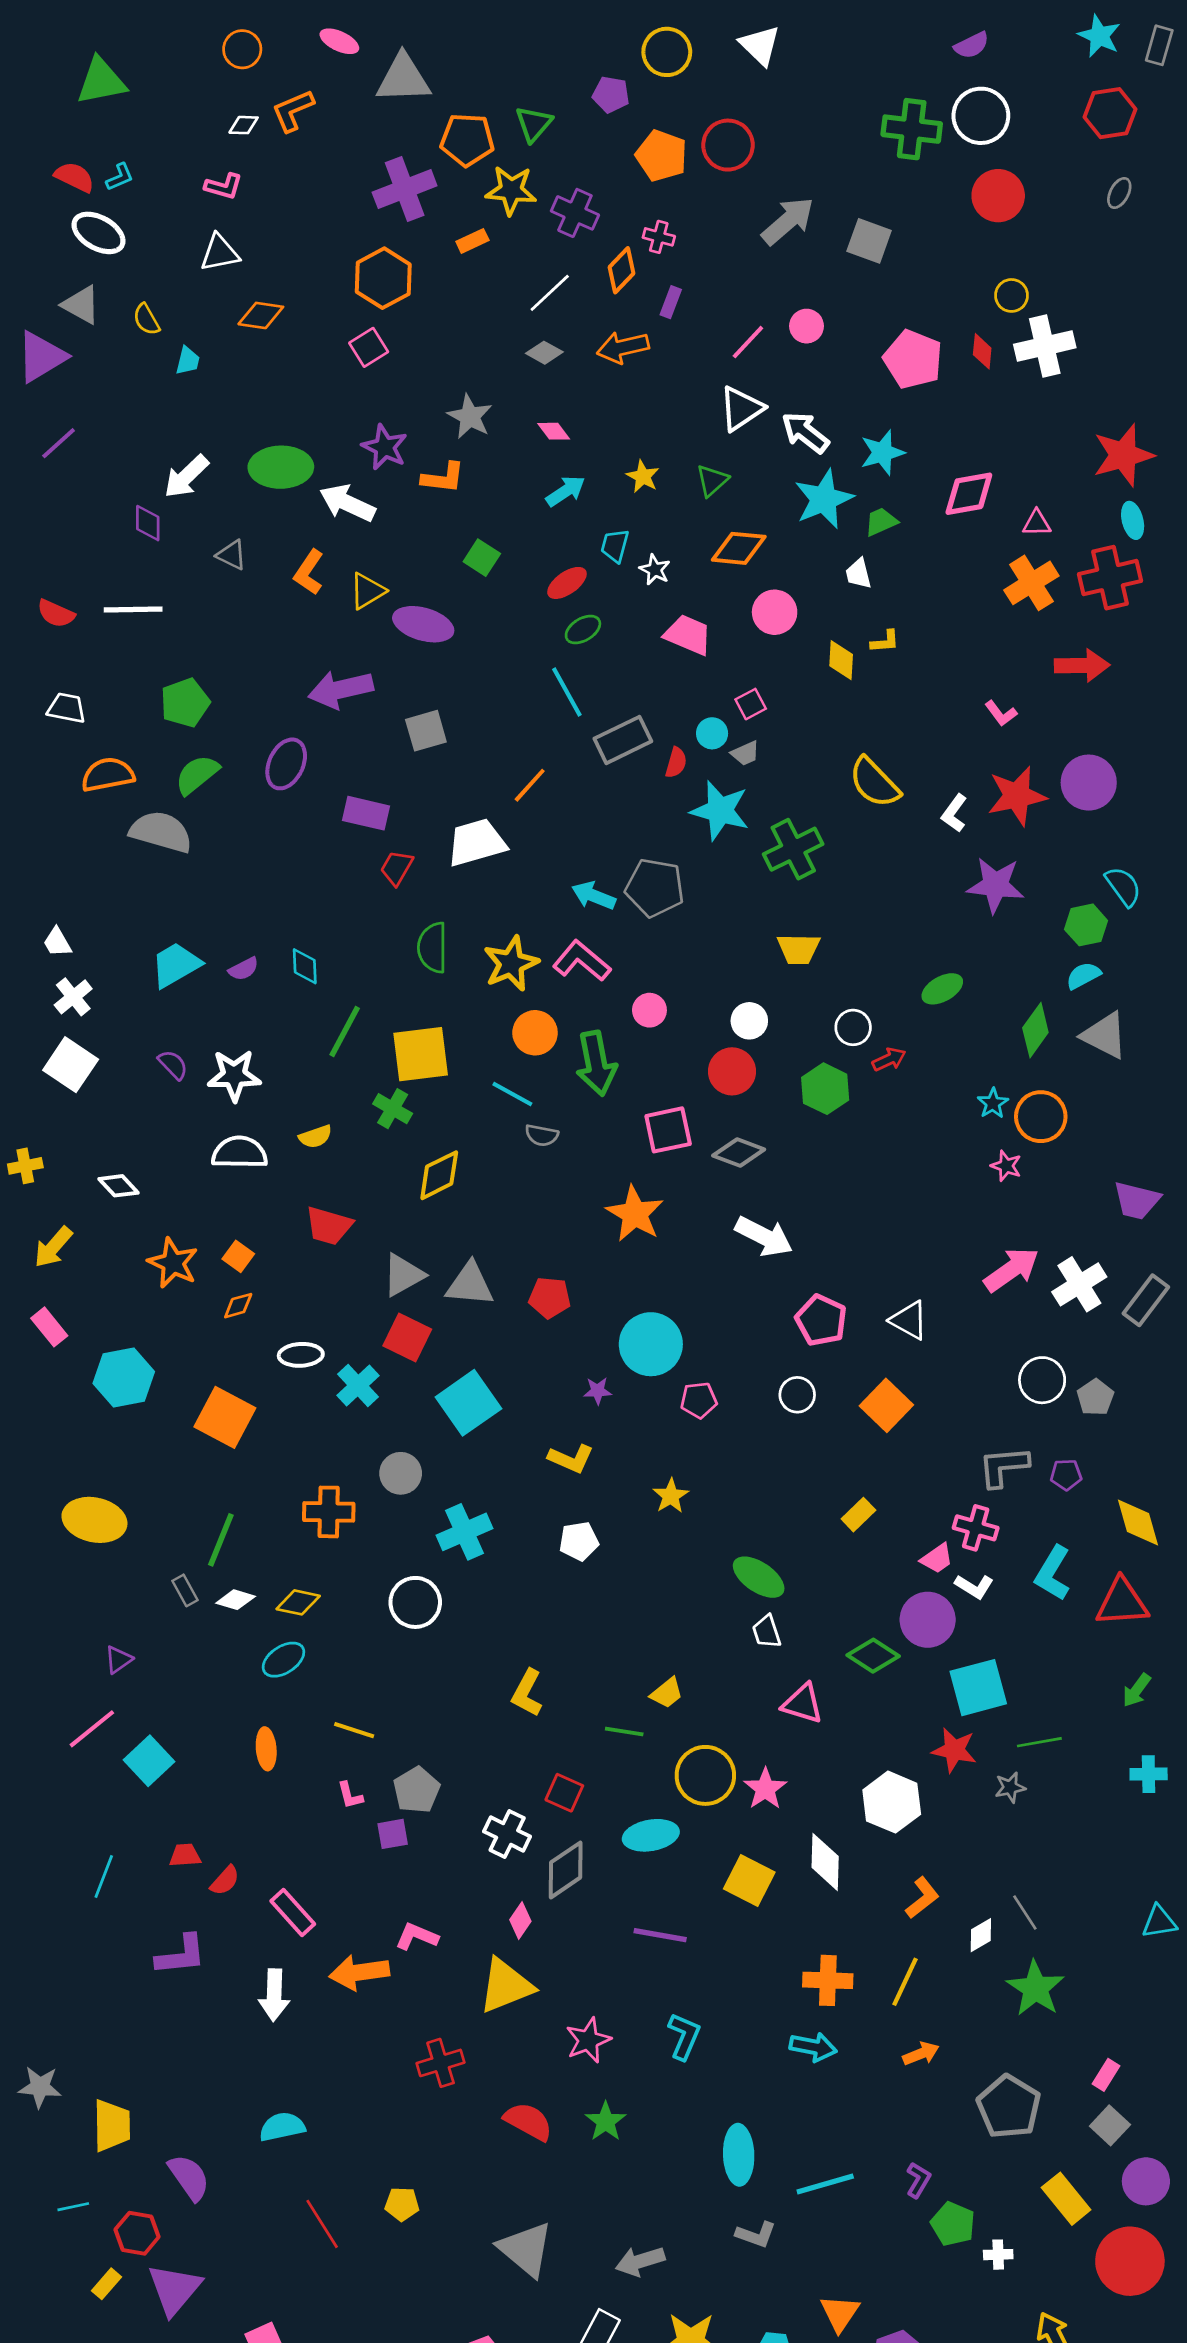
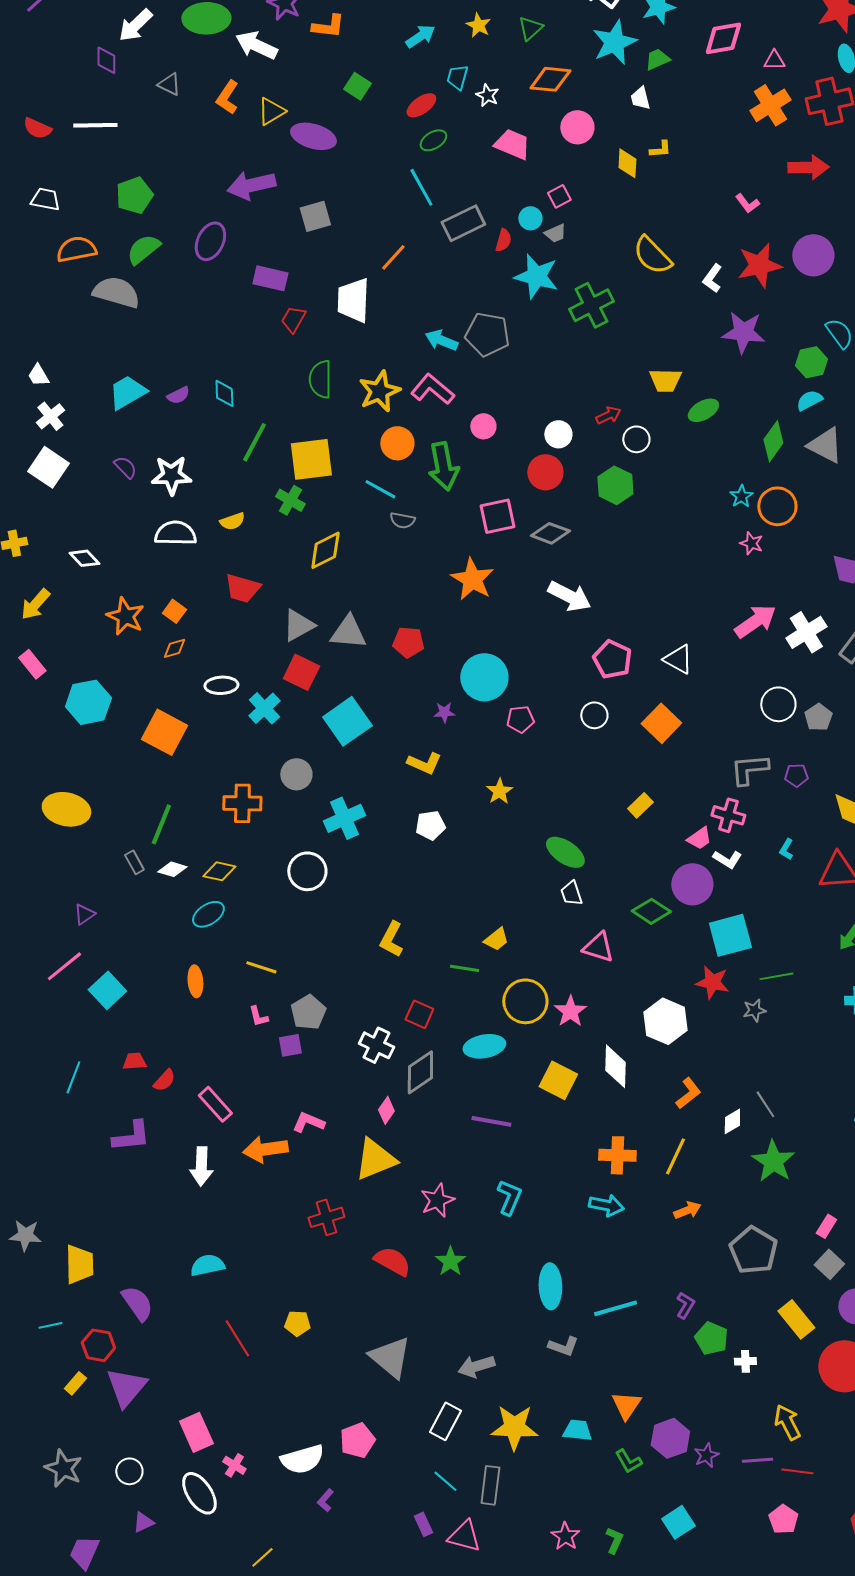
white trapezoid: (476, 842) -> (353, 300), turned -72
yellow trapezoid: (799, 949) -> (665, 380), moved
red arrow: (889, 1059) -> (608, 415), moved
cyan L-shape: (1053, 1573) -> (786, 849), size x0.5

